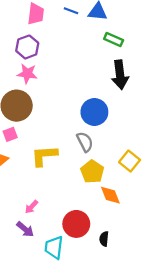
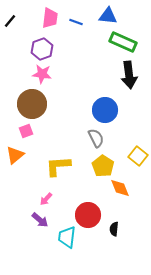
blue line: (71, 11) -> (76, 22), moved
green rectangle: (114, 39) -> (123, 42), size x1.5
yellow L-shape: (44, 156) -> (58, 166), moved

